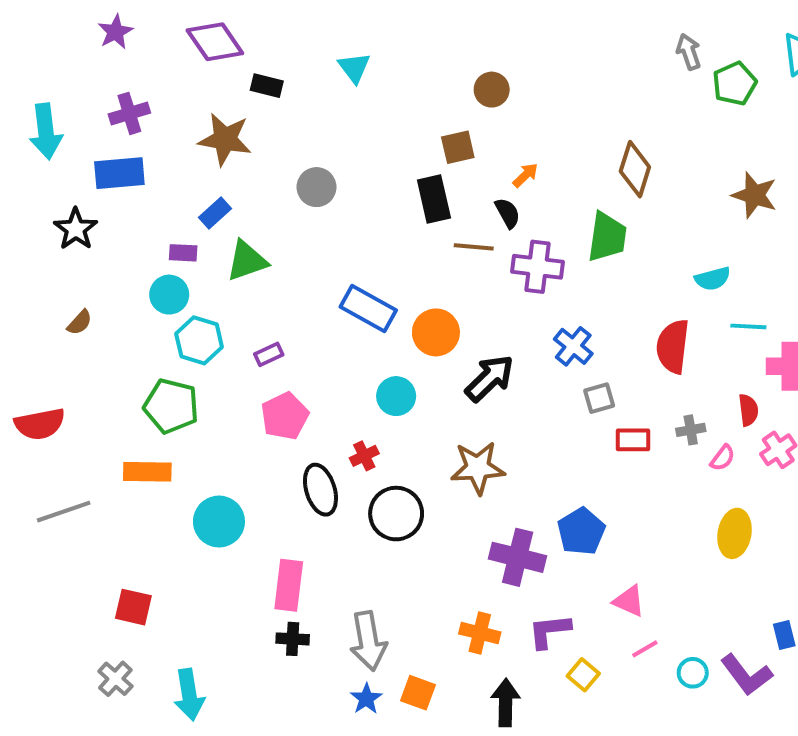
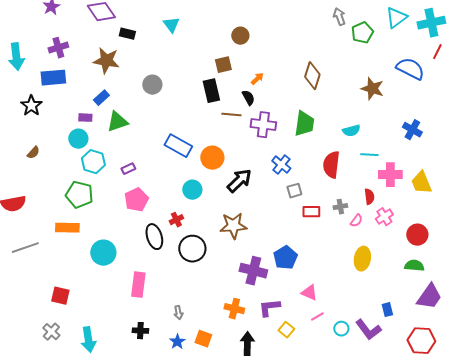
green trapezoid: (607, 237) -> (304, 124), moved
black cross: (293, 639) -> (140, 331), moved
gray arrow: (368, 641) -> (178, 313), size x0.5

